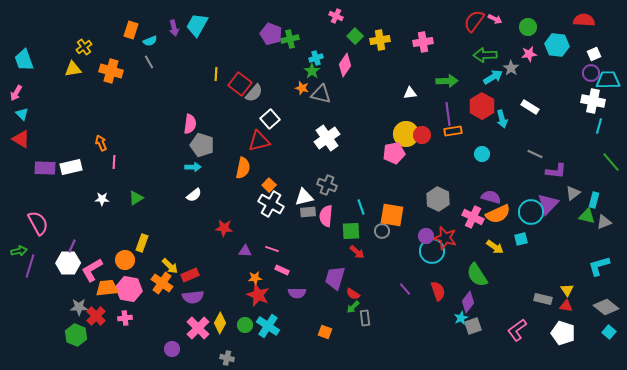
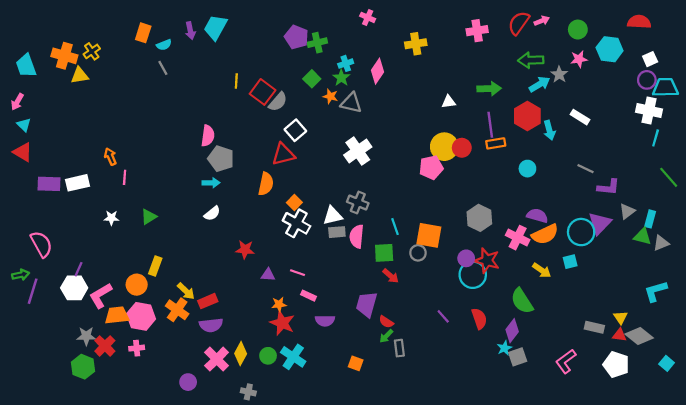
pink arrow: (495, 19) -> (542, 21), turned -48
green square: (355, 36) -> (312, 79), moved
pink cross: (423, 42) -> (477, 31), moved
orange cross: (111, 71) -> (64, 56), moved
gray diamond: (606, 307) -> (639, 336), moved

